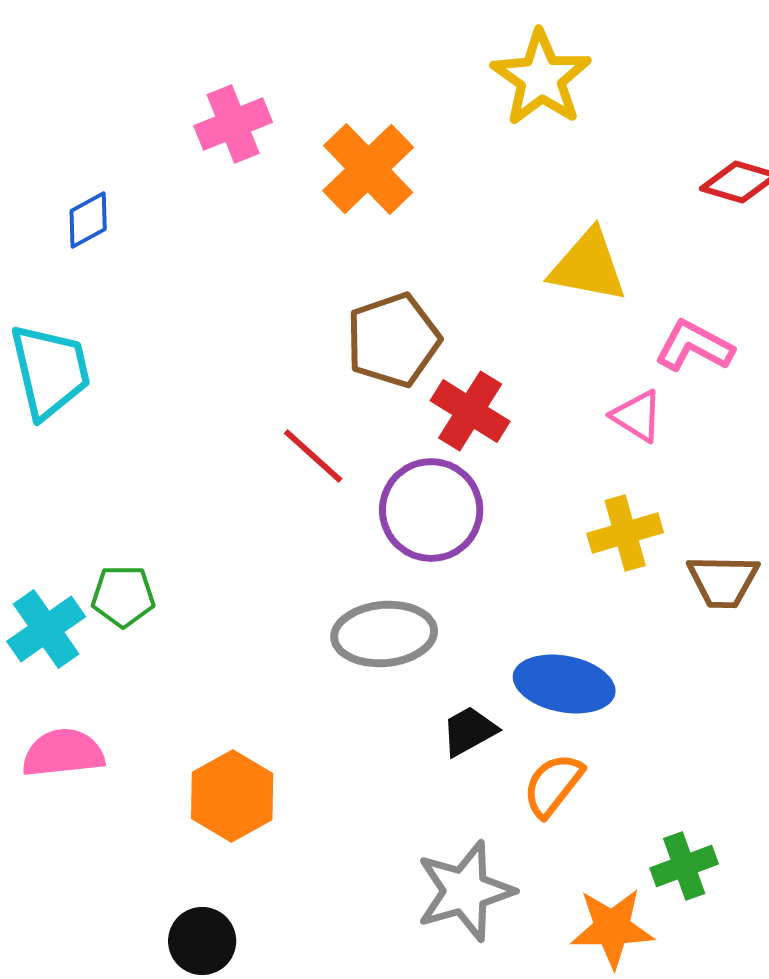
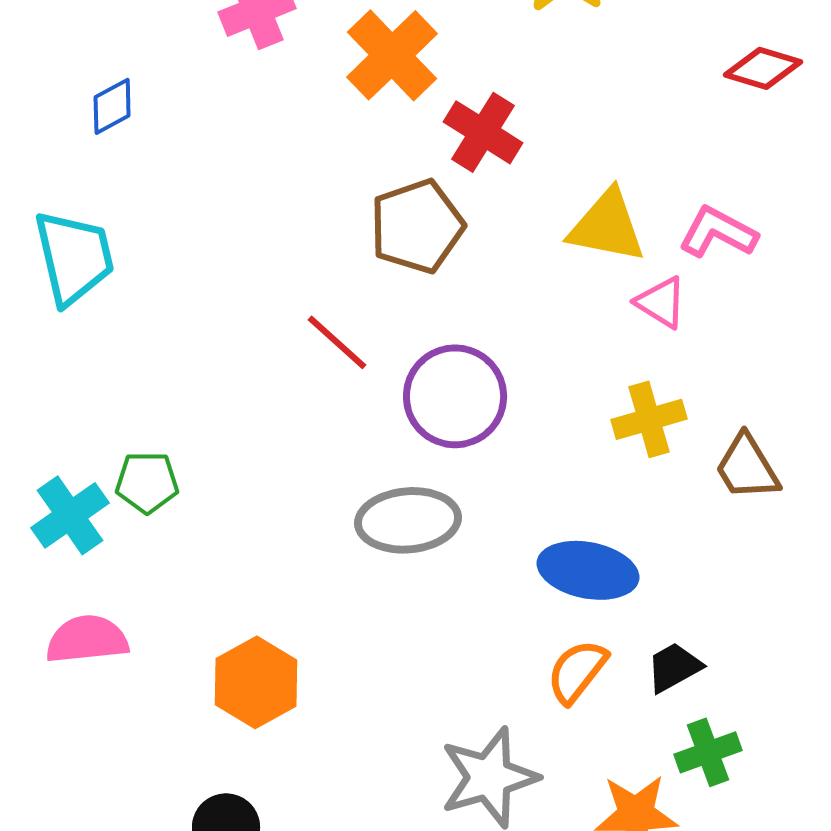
yellow triangle: (588, 266) -> (607, 226), moved
red cross: (470, 411) -> (483, 132), moved
brown trapezoid: (723, 581) -> (747, 467), turned 58
black trapezoid: (469, 731) -> (674, 667), moved

